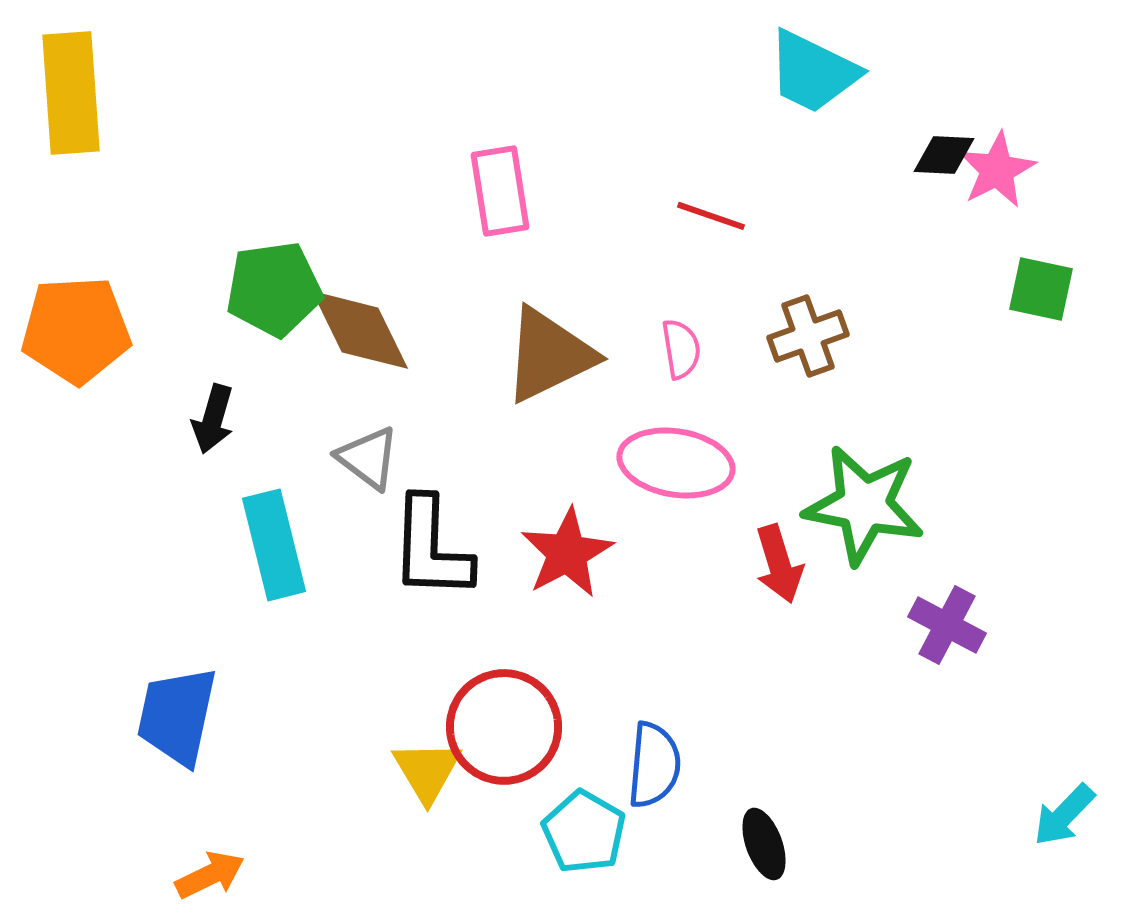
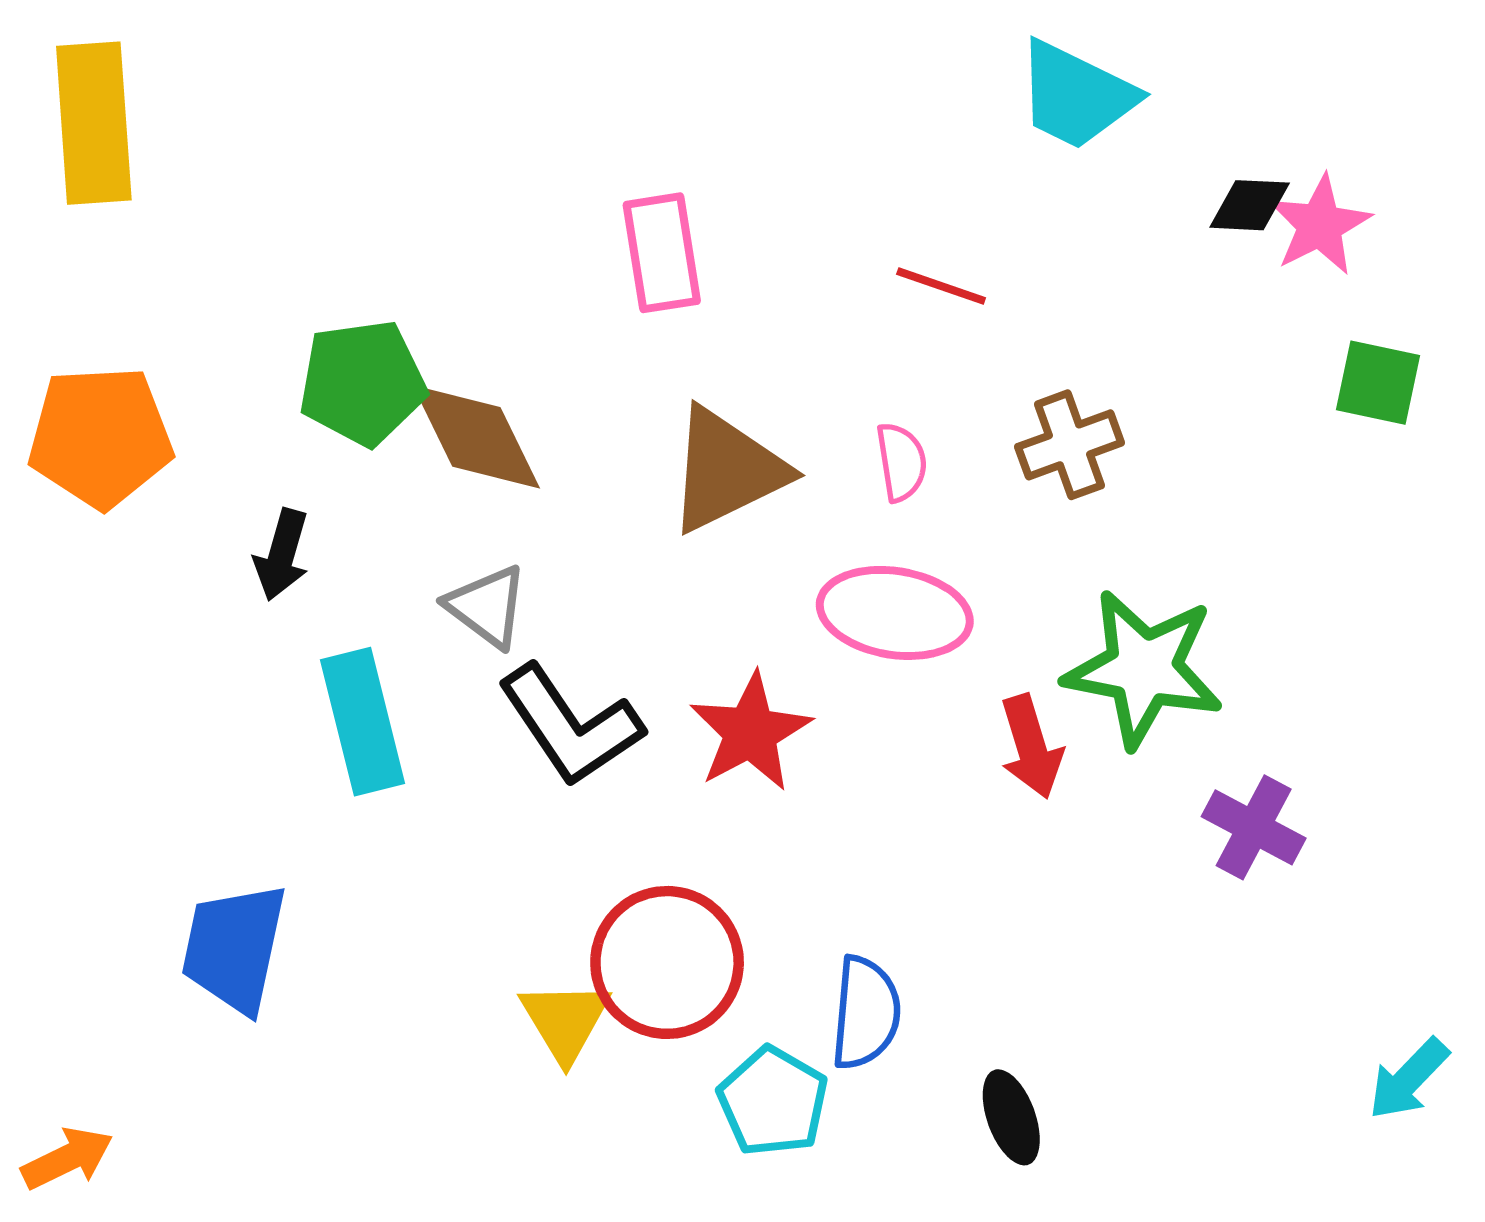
black L-shape: (431, 548) -> (570, 725), turned -36
orange arrow: (210, 875) -> (67, 1158), moved

